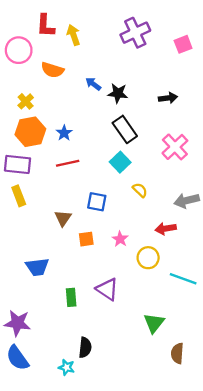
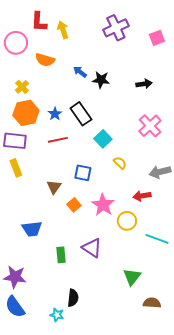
black rectangle: (125, 129) -> (81, 114), moved
orange square: (86, 239) -> (74, 205), turned -32
pink star: (120, 239) -> (103, 205), size x1.6
brown semicircle: (177, 353) -> (152, 303), turned 90

